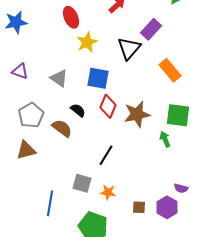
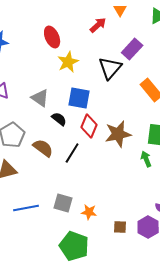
black semicircle: (78, 110) -> (59, 119), moved
black line: (106, 155) -> (72, 153), moved
blue line: (50, 203) -> (26, 208), moved, turned 70

